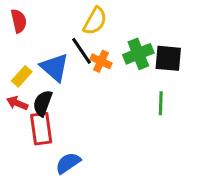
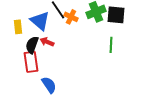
yellow rectangle: (22, 76) -> (18, 27), turned -48
red arrow: (17, 103) -> (47, 42), moved
blue semicircle: (68, 163) -> (49, 85), turned 90

